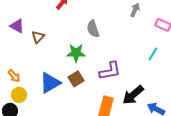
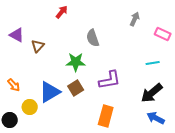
cyan line: (153, 54) -> (153, 63), turned 48
yellow circle: (19, 95) -> (30, 107), moved
black arrow: (133, 95) -> (152, 93), moved

